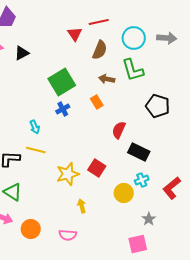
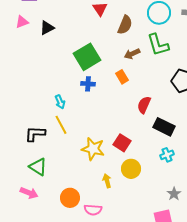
brown arrow: (107, 79) -> (132, 54), turned -35
blue cross: (63, 109) -> (88, 84), turned 32
yellow line: (36, 150) -> (61, 125), turned 48
yellow star: (68, 174) -> (93, 149), turned 30
yellow circle: (124, 193) -> (131, 169), moved
orange circle: (31, 229) -> (70, 198), moved

